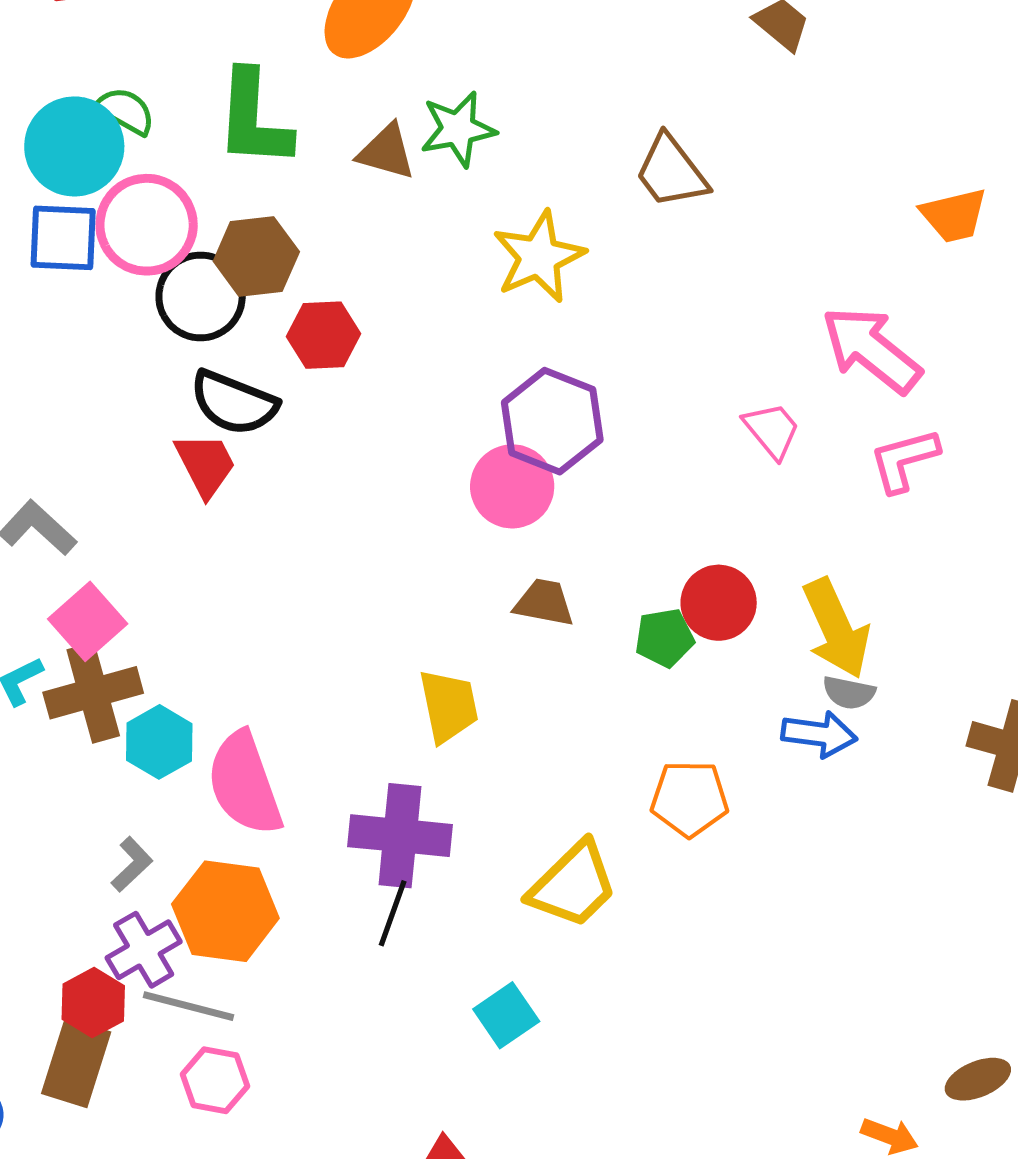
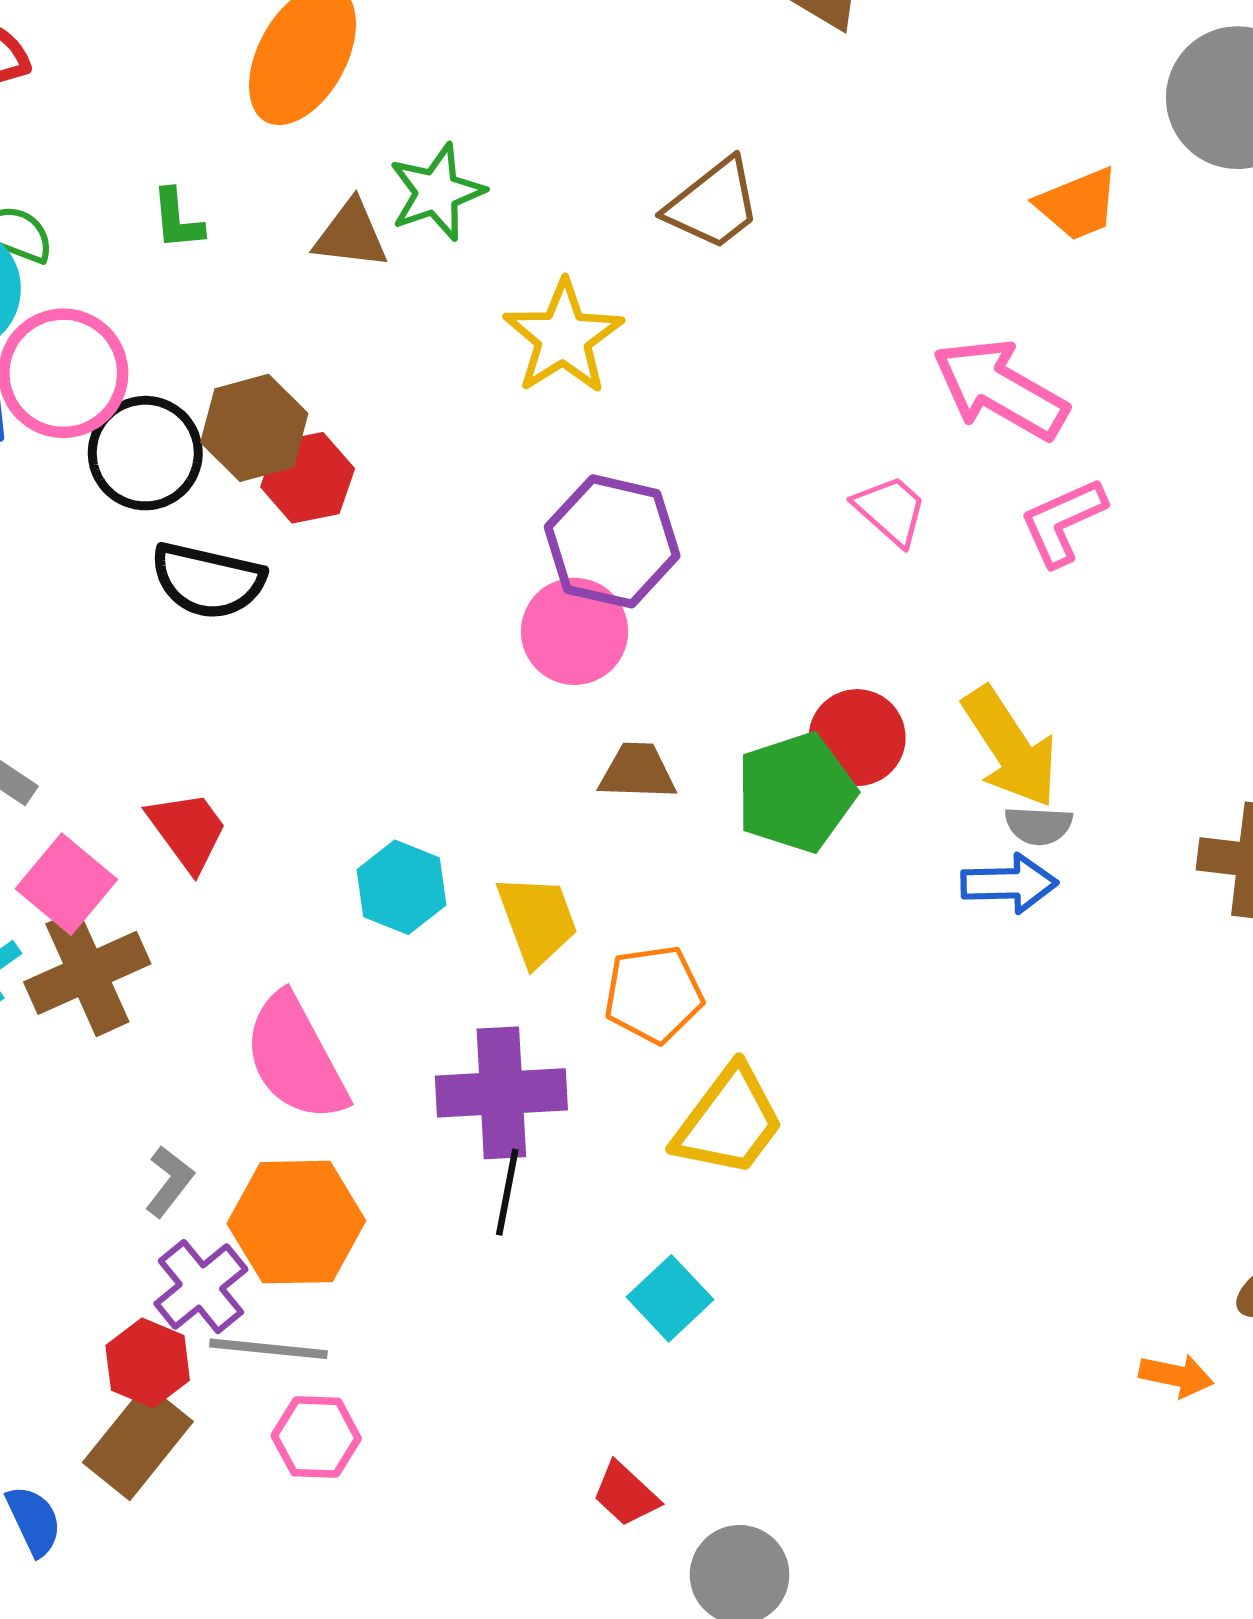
green L-shape: (253, 119) -> (177, 219), size x0.5
brown trapezoid: (671, 172) -> (713, 204), turned -82
brown hexagon: (256, 257) -> (254, 428), moved
red trapezoid: (205, 465) -> (188, 831), moved
green pentagon: (664, 638) -> (796, 792), size x1.6
cyan hexagon: (159, 742) -> (402, 887), moved
orange pentagon: (689, 799) -> (653, 994), moved
brown rectangle: (76, 1063) -> (138, 1442), turned 30

